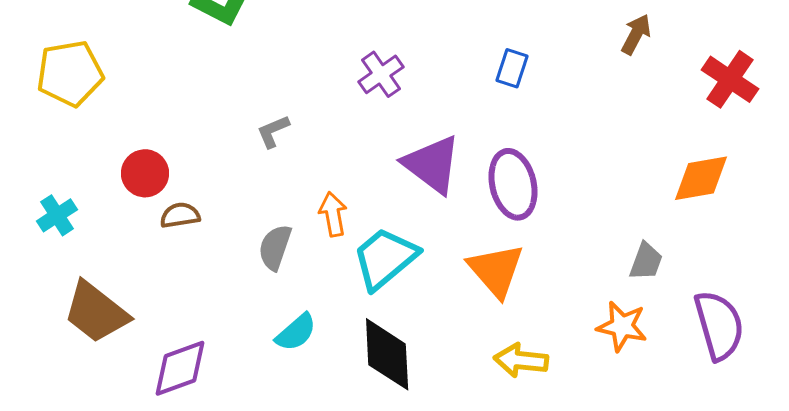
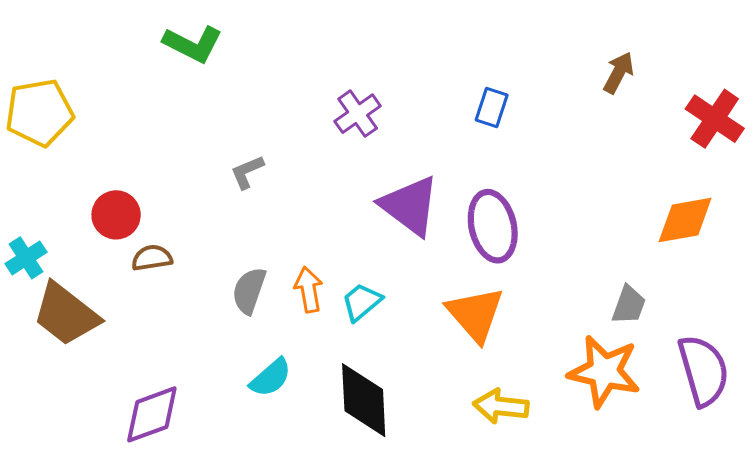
orange arrow: (333, 214) -> (308, 290), moved
cyan trapezoid: (385, 258) -> (362, 302), size x0.6
brown trapezoid: (96, 312) -> (66, 314), moved
orange star: (622, 326) -> (604, 371), size x1.4

